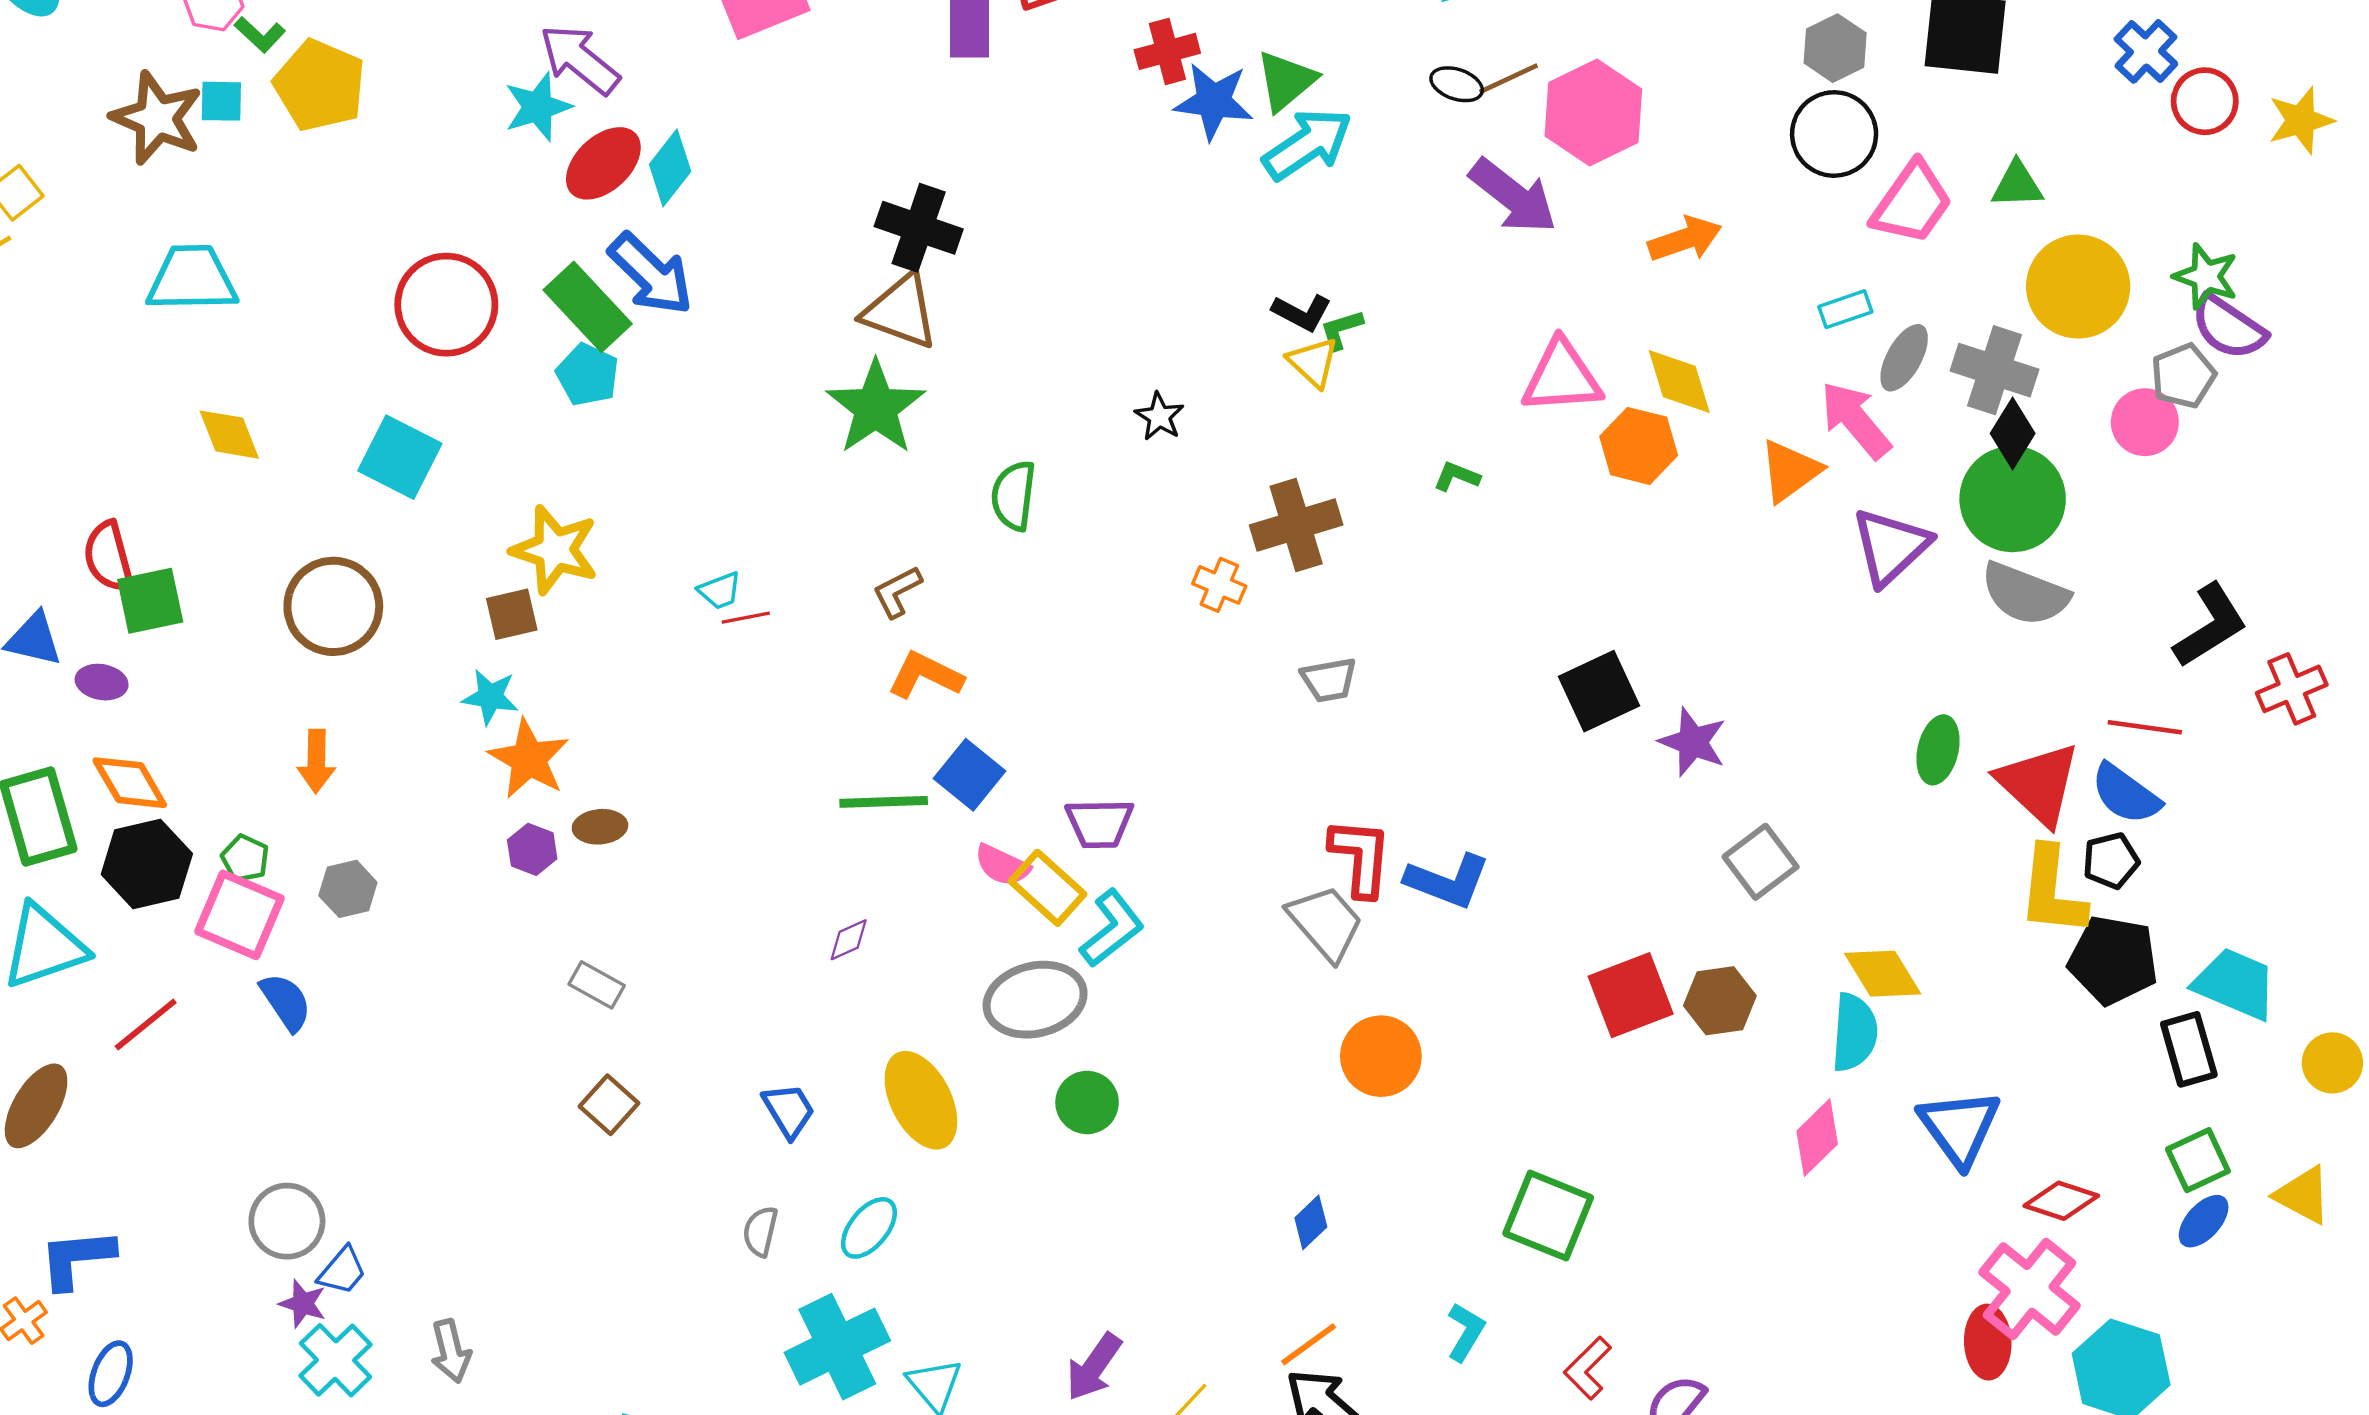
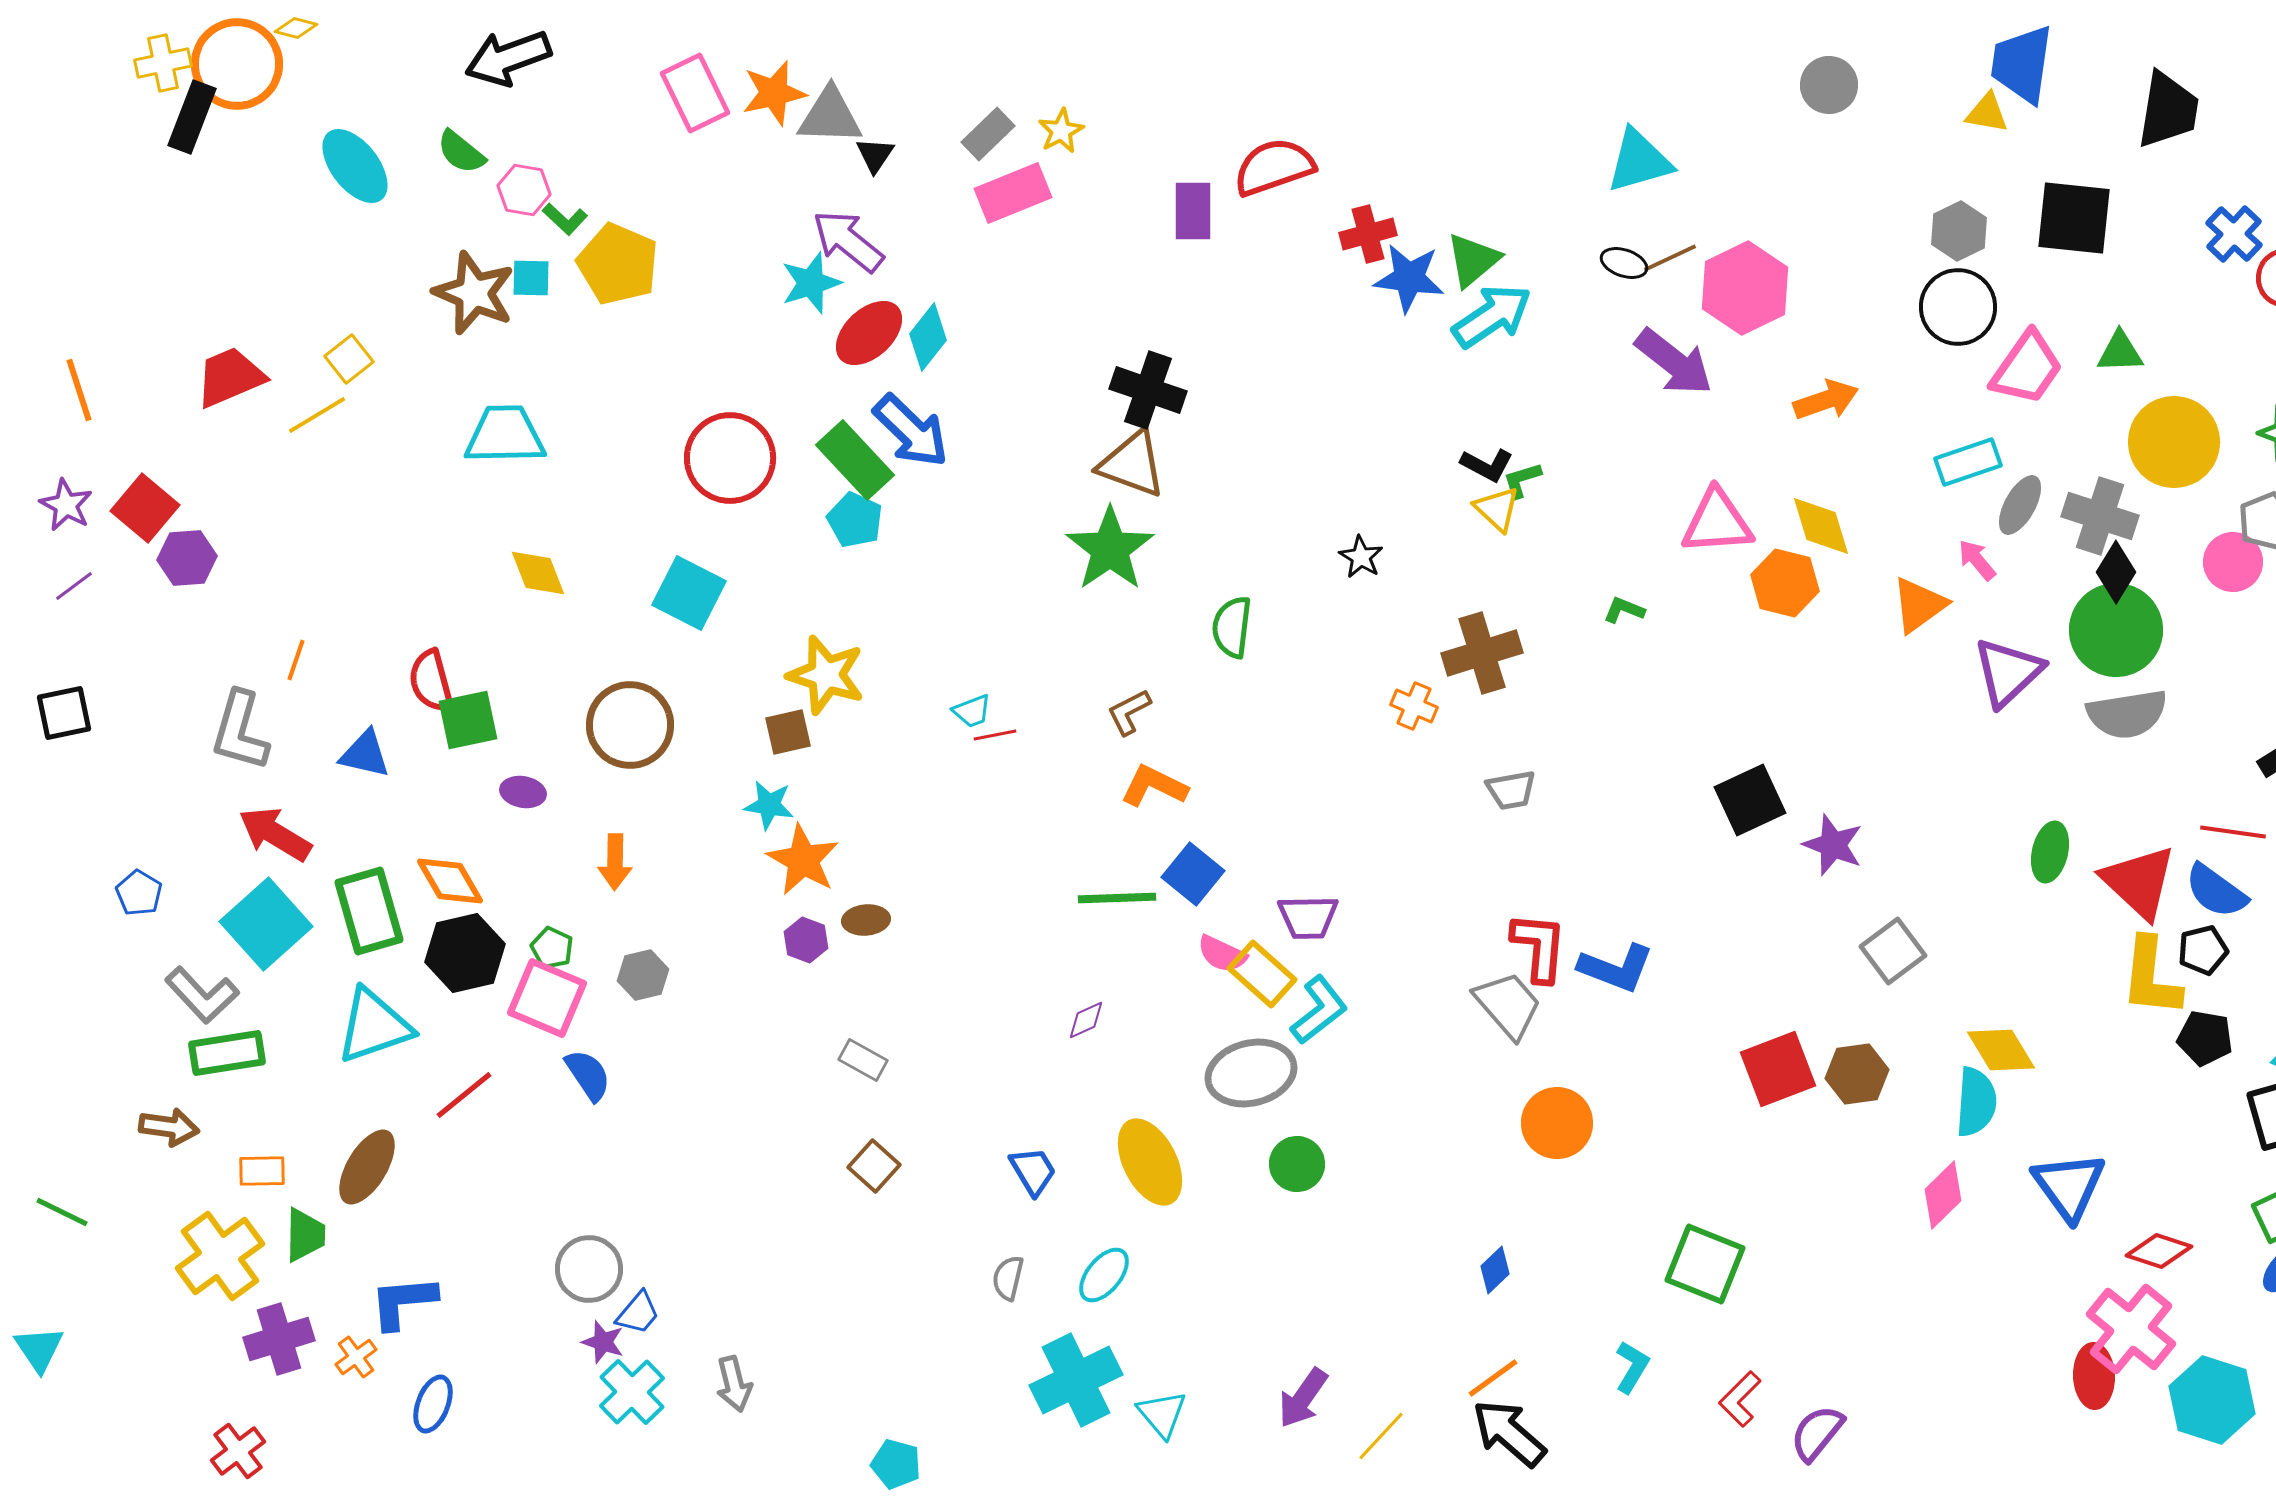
cyan rectangle: (1845, 309) -> (1968, 462), size x1.4
pink arrow: (1856, 420) -> (1977, 560), size x0.6
gray semicircle: (2025, 594) -> (2127, 714), turned -30
purple ellipse: (102, 682) -> (523, 792), moved
black pentagon: (2113, 960) -> (2205, 1038), size x0.7

